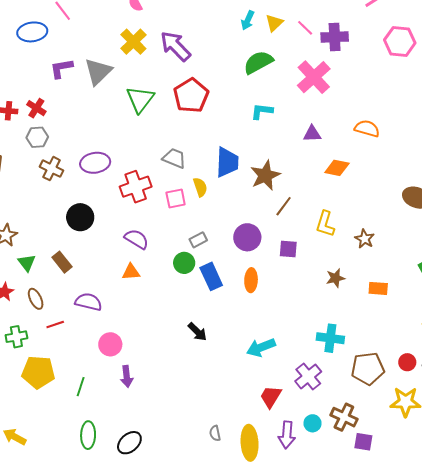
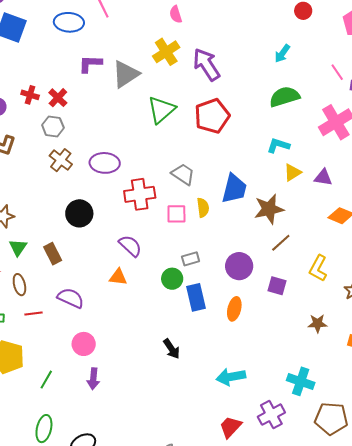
yellow triangle: (274, 23) -> (292, 172), moved

